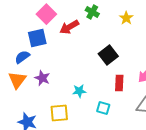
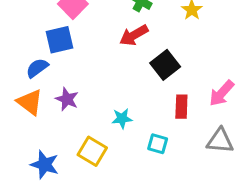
red arrow: (69, 27) -> (134, 35), moved
orange triangle: (17, 80) -> (30, 102), turned -30
yellow square: (59, 113) -> (92, 151), turned 36

